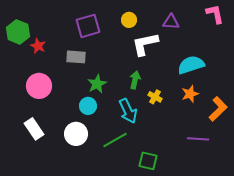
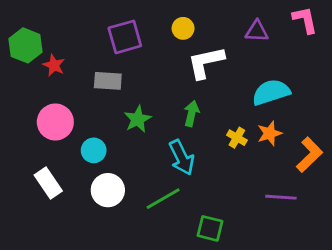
purple triangle: (171, 22) -> (257, 31), moved
yellow cross: (155, 97) -> (237, 138), moved
cyan circle: (88, 106) -> (94, 150), moved

